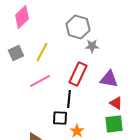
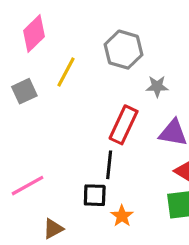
gray star: (92, 46) -> (157, 86), moved
yellow line: (42, 52) -> (66, 72), moved
pink line: (40, 81) -> (28, 186), moved

